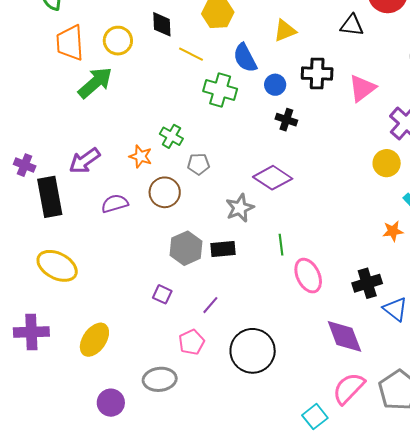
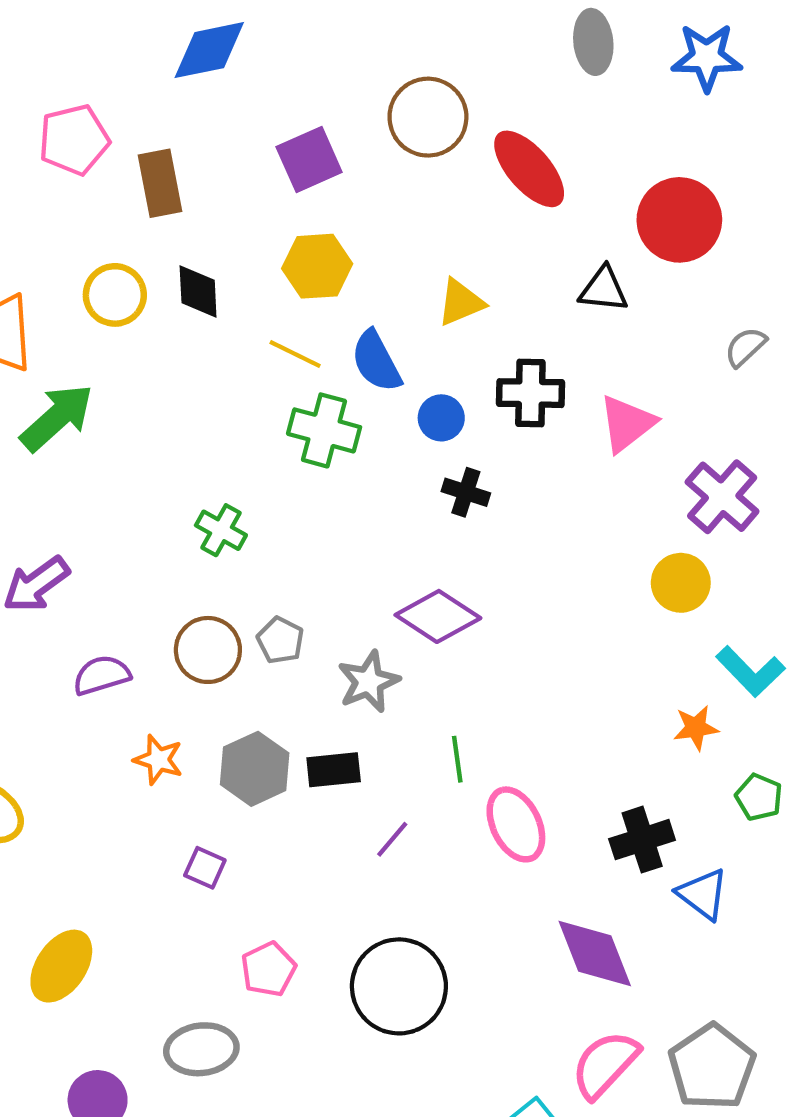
yellow circle: (118, 41) -> (115, 295), moved
yellow line: (191, 54) -> (295, 354), moved
orange star: (141, 156) -> (158, 760), moved
gray pentagon: (199, 164) -> (280, 640), moved, turned 30
purple line: (210, 305) -> (392, 839), moved

